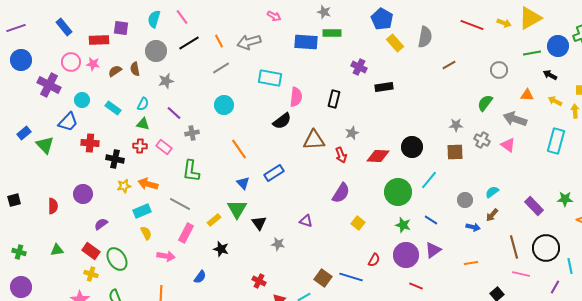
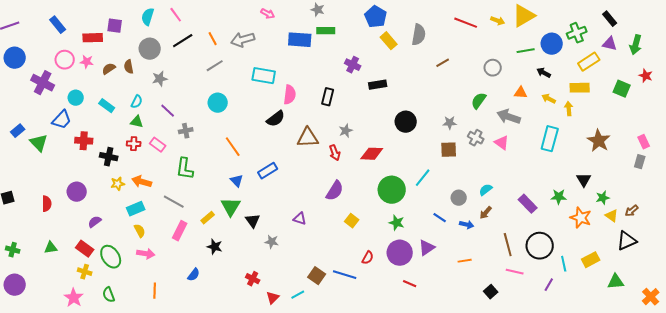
black circle: (412, 147) -> (406, 122), moved
blue line: (431, 220) -> (440, 218), moved
pink arrow: (166, 256) -> (146, 254), moved

